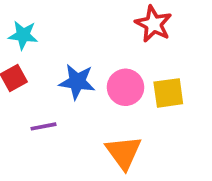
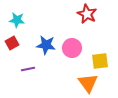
yellow square: (168, 93) -> (100, 61), moved
orange triangle: (124, 152) -> (88, 83), moved

